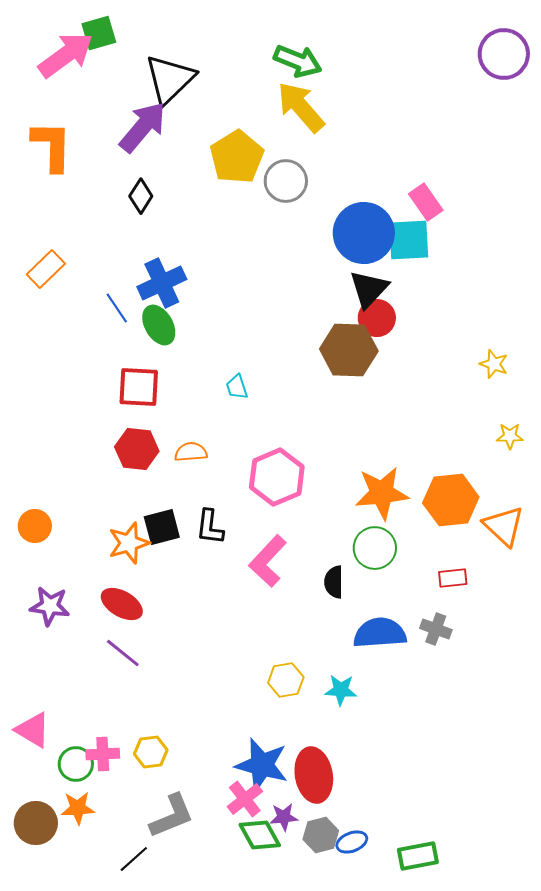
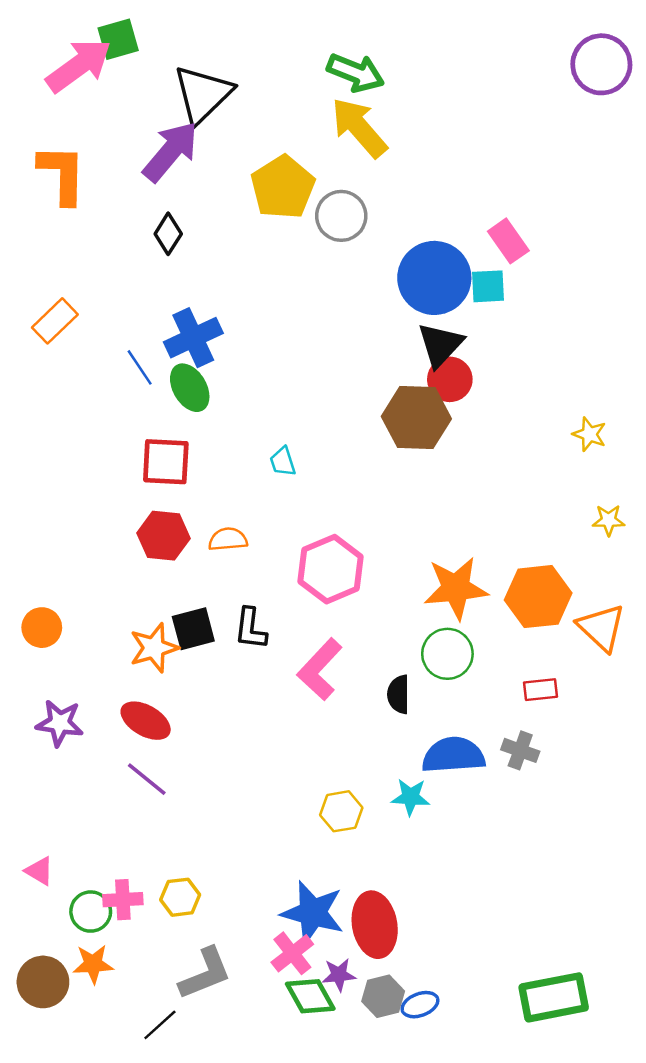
cyan square: (409, 240) -> (488, 286), size x0.7
cyan star: (341, 690) -> (410, 797), moved
pink triangle: (33, 730) -> (39, 871), size x0.7
green rectangle: (418, 856) -> (554, 997), moved, size x1.4

